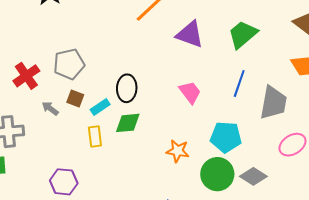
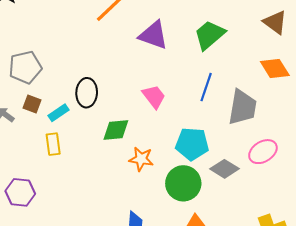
green diamond: (128, 123) -> (116, 130), moved
gray diamond: (253, 176) -> (225, 169), moved

